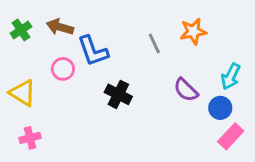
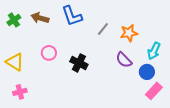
orange star: (193, 31) -> (129, 33), moved
gray line: (154, 43) -> (103, 29), turned 64
blue L-shape: (93, 51) -> (72, 16), moved
pink circle: (63, 69) -> (49, 53), moved

